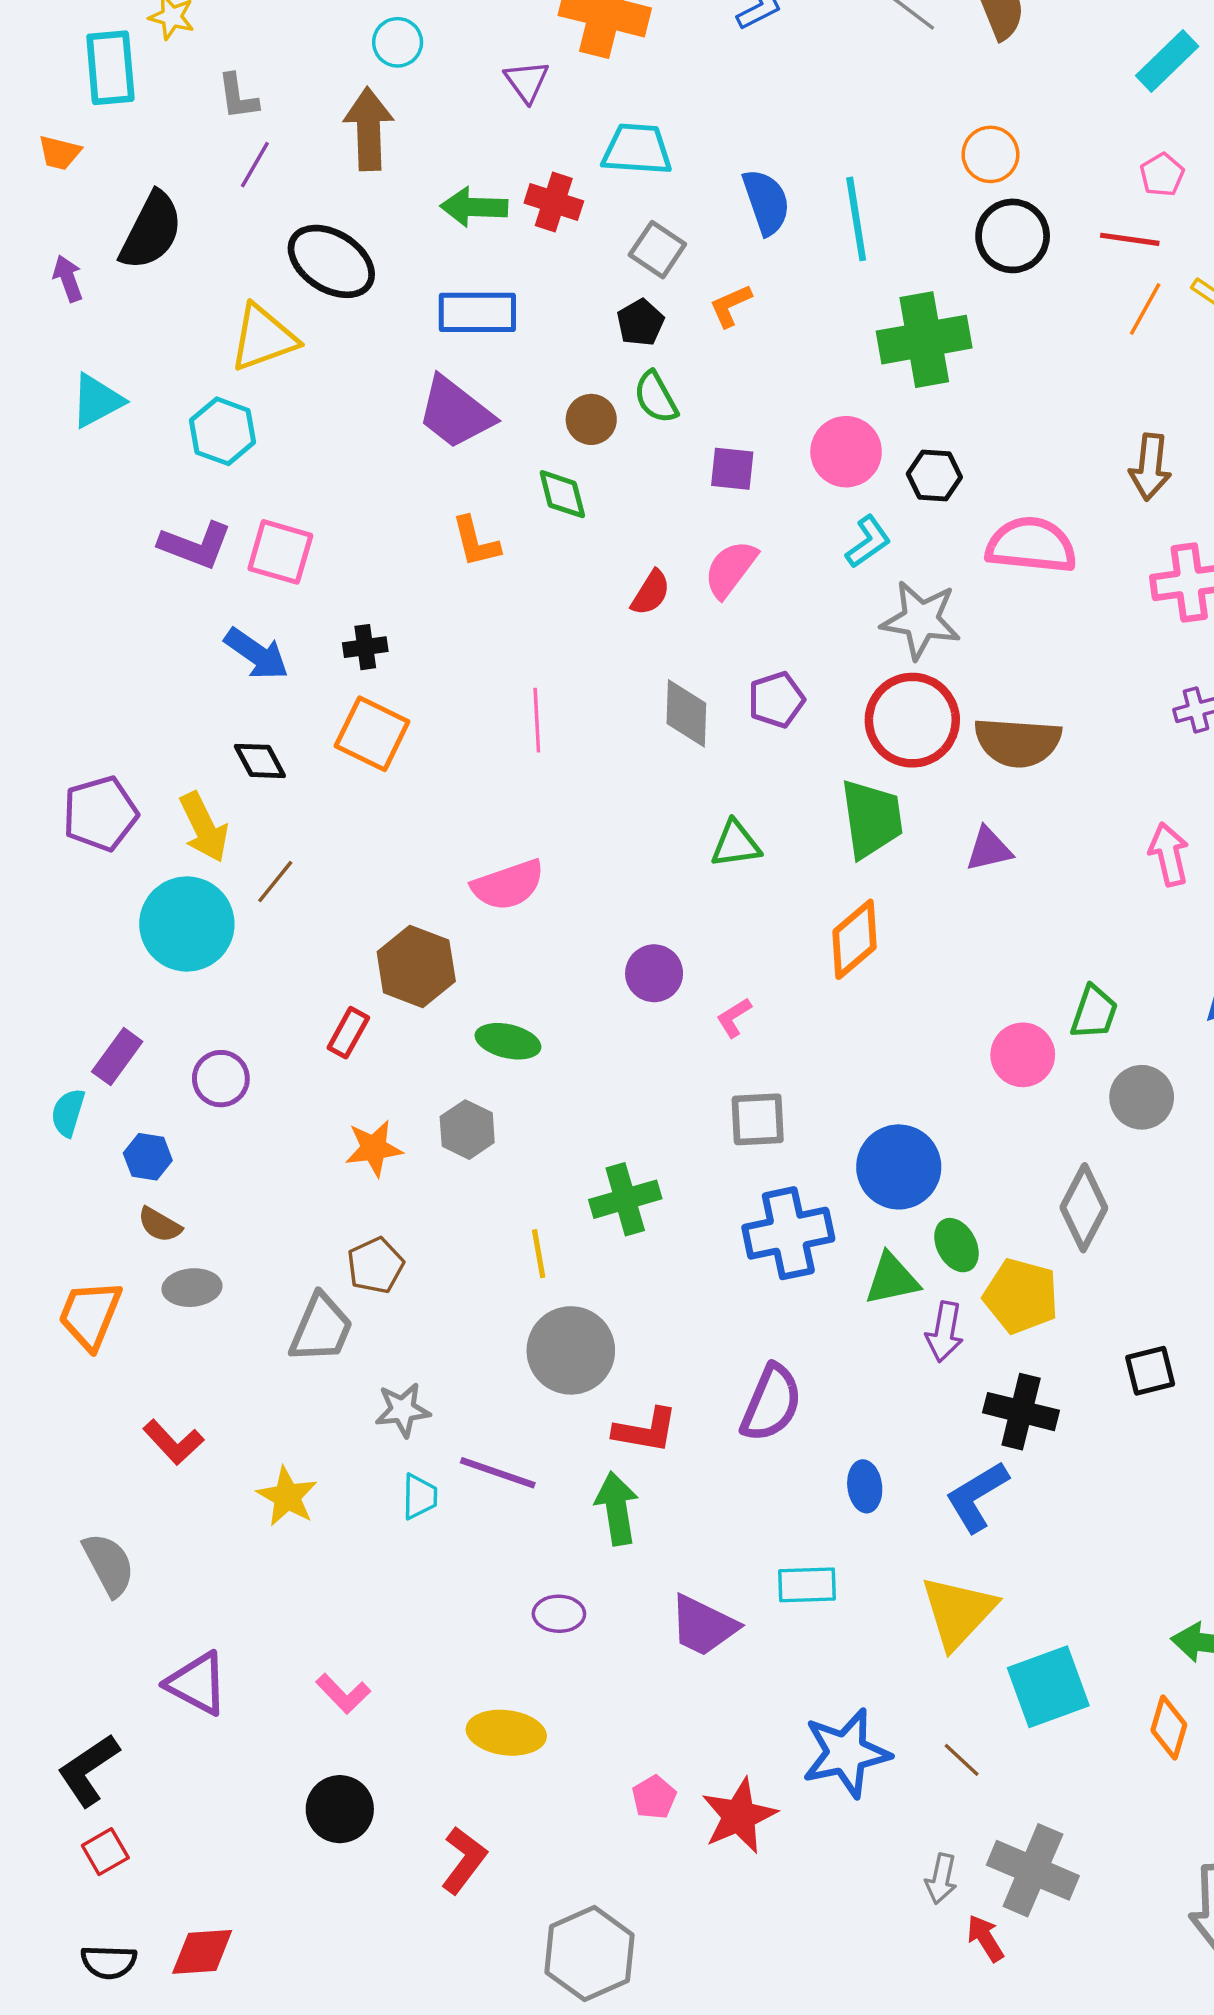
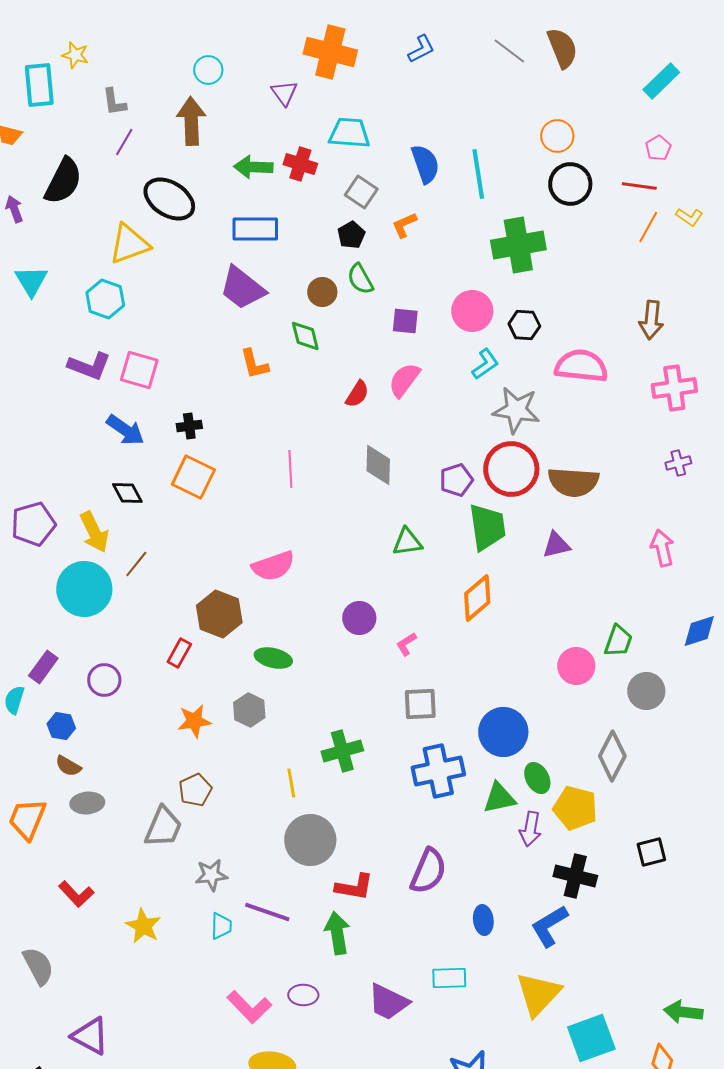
cyan triangle: (97, 401) -> (31, 281), turned -33
purple pentagon: (776, 700) -> (456, 480), moved
pink L-shape: (343, 1694) -> (249, 1007), moved, size x1.4

